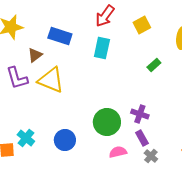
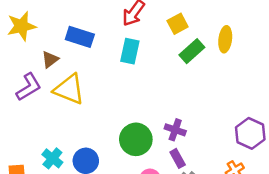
green rectangle: (154, 65) -> (192, 51), moved, size x1.5
purple L-shape: (17, 78) -> (29, 87), turned -105
cyan cross: (26, 138) -> (52, 158), moved

